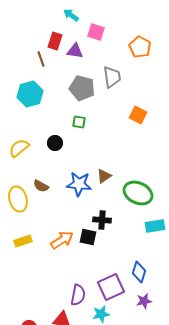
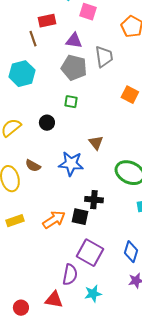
red rectangle: (55, 41) -> (47, 21), turned 60
purple triangle: (75, 51) -> (74, 41), moved
brown triangle: (104, 176) -> (96, 143), moved, turned -35
purple square: (111, 287) -> (90, 253), moved, turned -36

